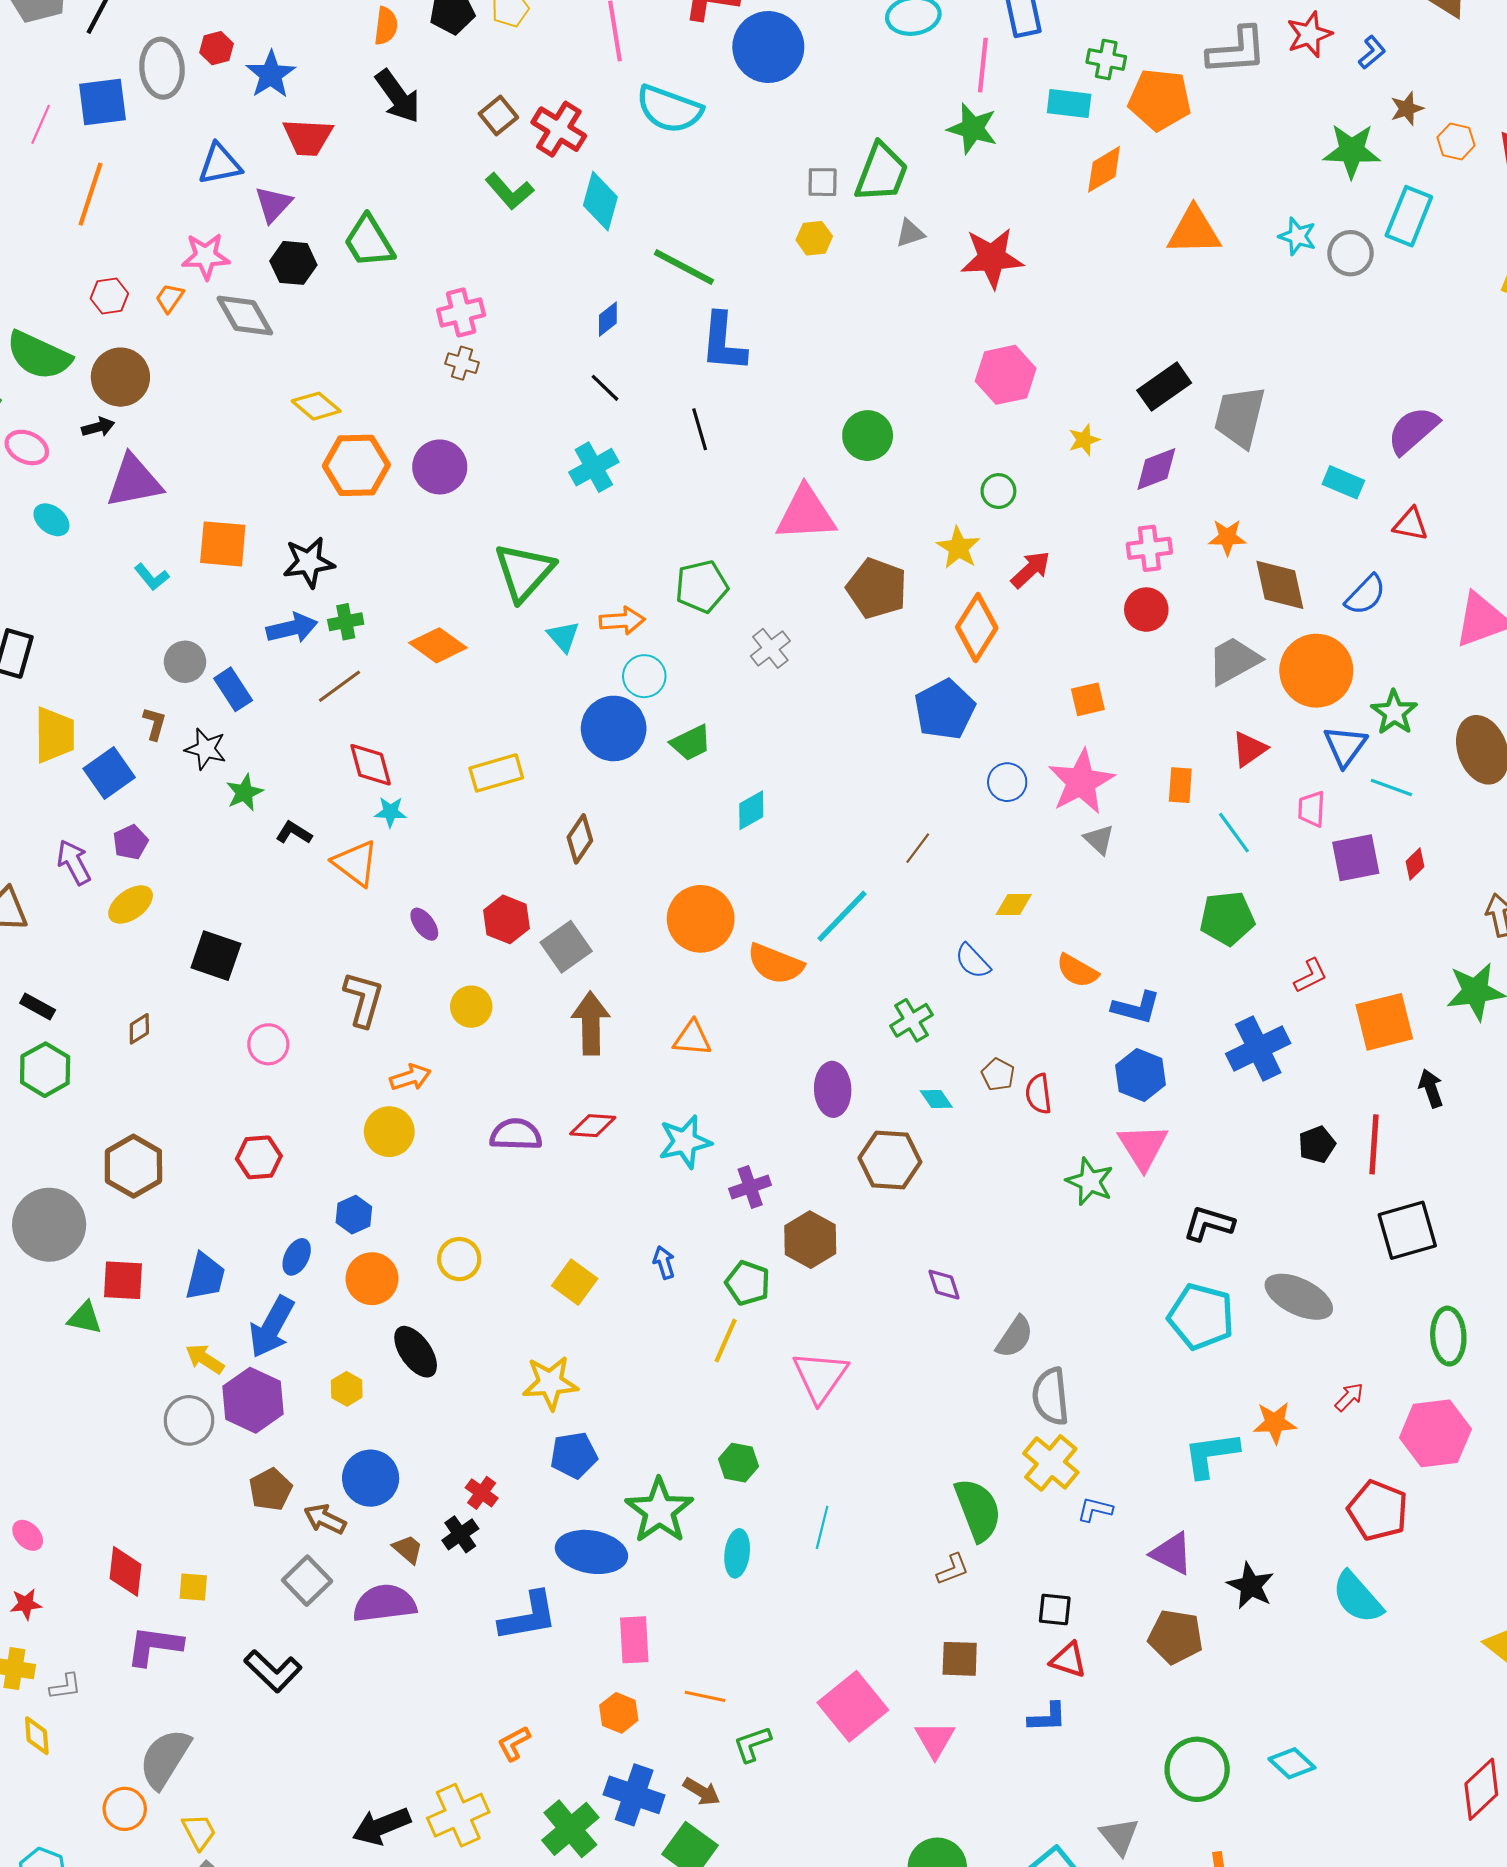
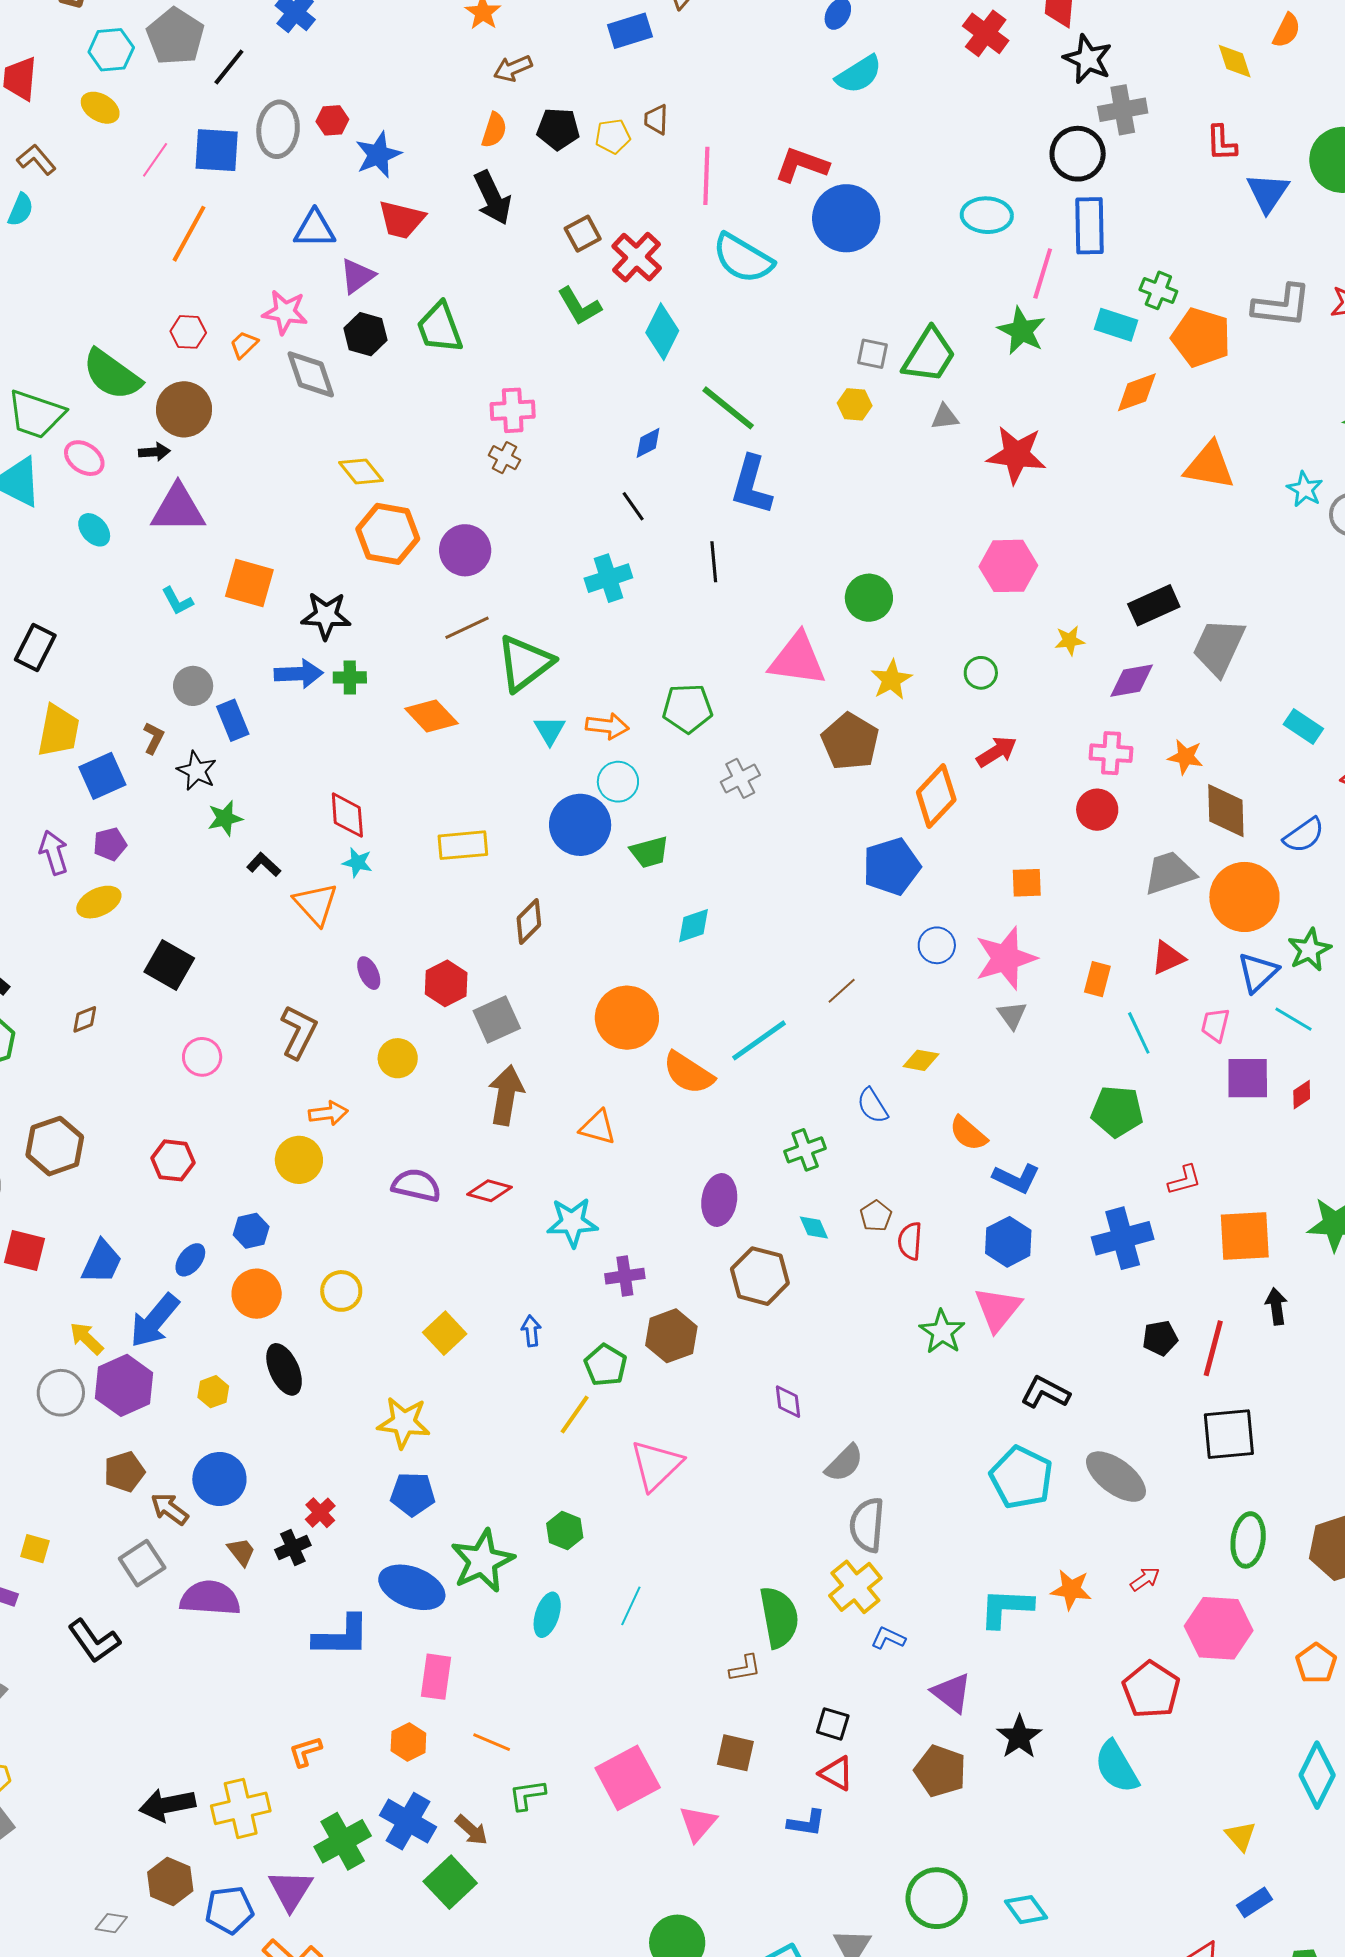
yellow star: (958, 548) -> (891, 680), moved
brown line: (340, 686) -> (467, 628), moved

